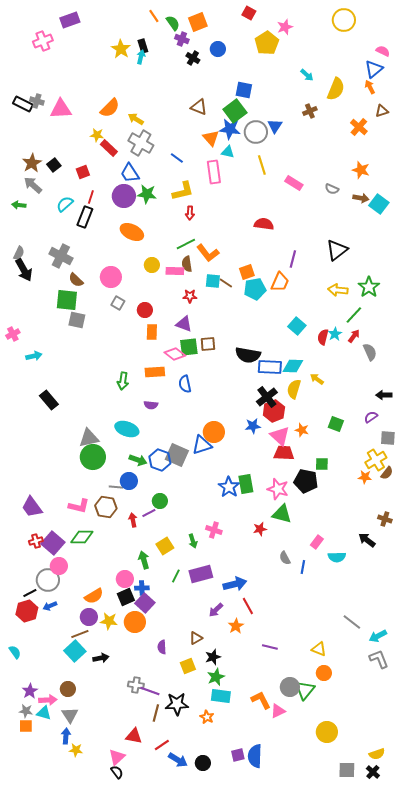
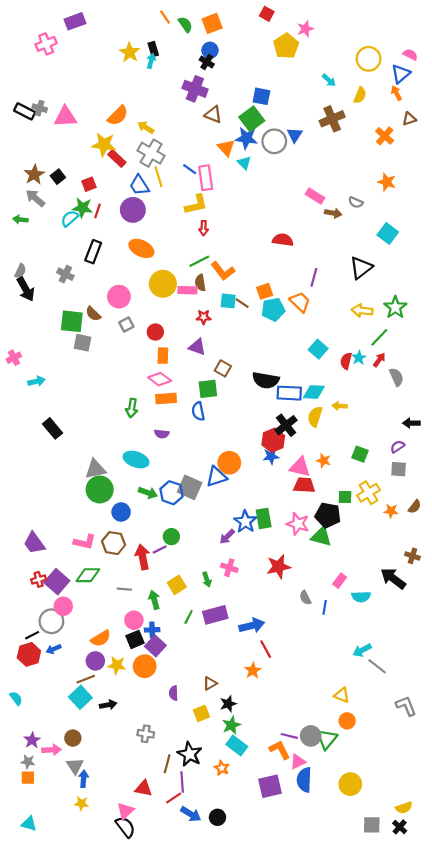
yellow circle: (344, 20) -> (369, 59), moved
purple cross: (182, 39) -> (195, 89), moved, size x1.6
blue circle: (218, 49) -> (210, 50), moved
yellow semicircle: (336, 89) -> (360, 95), size x0.7
brown cross: (310, 111) -> (332, 119), size x1.6
yellow star: (97, 135) -> (104, 145), size x1.6
cyan triangle: (228, 152) -> (244, 163), turned 32
yellow line: (262, 165) -> (159, 177), moved
pink rectangle: (214, 172) -> (206, 178), moved
green star: (147, 194) -> (82, 208), moved
brown arrow: (361, 198) -> (333, 213), moved
cyan square: (379, 204) -> (388, 233), moved
black rectangle: (85, 217) -> (93, 252), moved
gray cross: (61, 256) -> (65, 274), size x0.7
yellow circle: (152, 265) -> (163, 284), size x1.6
brown semicircle: (76, 280) -> (93, 314), moved
orange trapezoid: (280, 282) -> (300, 302), turned -70
gray square: (118, 303) -> (126, 325), turned 32
brown square: (208, 344) -> (223, 368), turned 35
green square: (189, 347) -> (208, 389), moved
pink diamond: (175, 354) -> (160, 379), moved
yellow arrow: (317, 379) -> (340, 406), turned -32
red hexagon: (274, 411) -> (273, 440), moved
pink triangle: (280, 436) -> (300, 467), turned -30
gray square: (388, 438) -> (399, 469), moved
yellow cross: (376, 460) -> (369, 493), moved
blue circle: (129, 481) -> (121, 512), moved
gray line: (116, 487) -> (124, 589), moved
green triangle: (282, 514) -> (321, 537), moved
red arrow: (133, 520) -> (142, 557), size x1.6
red star: (260, 529) -> (279, 567), size x1.6
black arrow: (367, 540) -> (393, 578), size x1.4
purple arrow: (216, 610) -> (227, 537), moved
cyan arrow: (378, 636) -> (362, 650), moved
purple line: (270, 647) -> (289, 736), moved
purple line: (150, 691) -> (182, 782), moved, turned 66
cyan rectangle: (221, 696) -> (237, 746), turned 30
black star: (177, 704) -> (190, 754), turned 30
cyan triangle: (44, 713) -> (29, 824), moved
blue arrow: (66, 736) -> (84, 779), moved
purple square: (238, 755) -> (270, 786), moved, size x1.6
blue semicircle: (255, 756) -> (304, 780), moved
black semicircle: (117, 772) -> (125, 827), size x1.5

